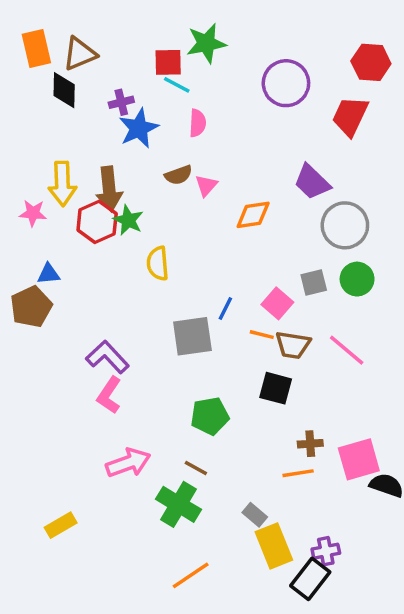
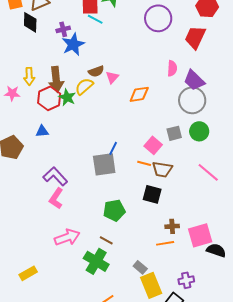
pink semicircle: (198, 123) -> (172, 68), moved
purple trapezoid: (312, 182) -> (194, 80), moved
yellow arrow: (62, 184) -> (29, 76), size x0.7
yellow semicircle: (158, 263) -> (84, 86), moved, turned 54
blue triangle: (49, 274) -> (42, 131), moved
blue line: (225, 309) -> (113, 148), moved
pink line: (347, 350) -> (208, 172), moved
purple cross: (326, 551) -> (186, 280), moved

